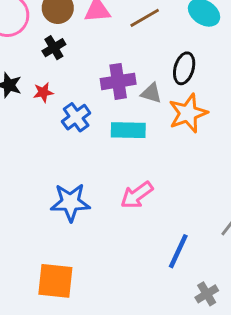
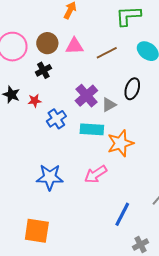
purple cross: (118, 81) -> (86, 96), turned -35
gray triangle: (151, 93) -> (109, 105), turned -49
orange star: (188, 113) -> (120, 143), moved

